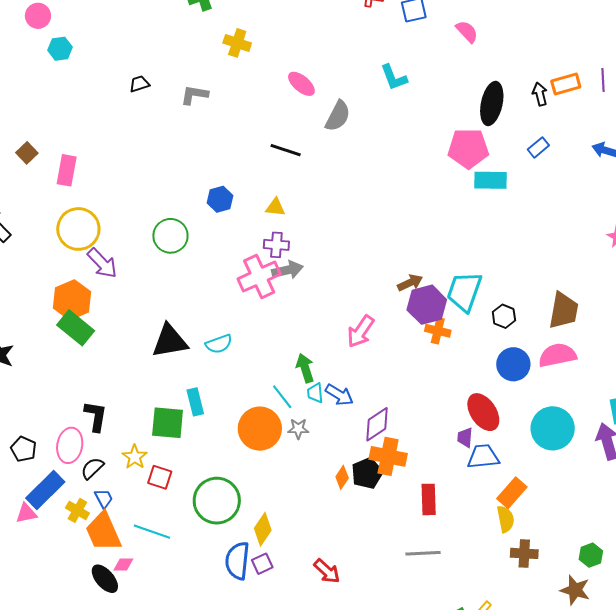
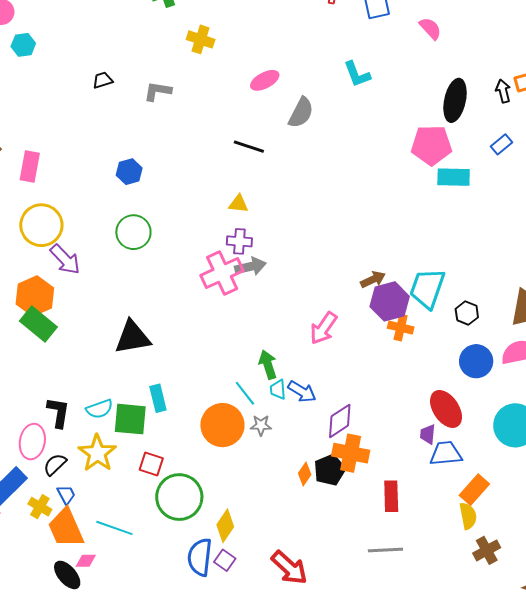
pink ellipse: (301, 84) -> (265, 80), turned -68
blue hexagon: (220, 199) -> (129, 172), moved
cyan semicircle: (219, 344) -> (99, 409), moved
yellow star: (135, 457) -> (97, 453), size x1.5
red square: (160, 477) -> (151, 464), moved
brown cross: (524, 553) -> (487, 550), turned -32
purple square: (262, 564) -> (225, 560), turned -30
red arrow: (327, 571) -> (289, 568), size x1.4

